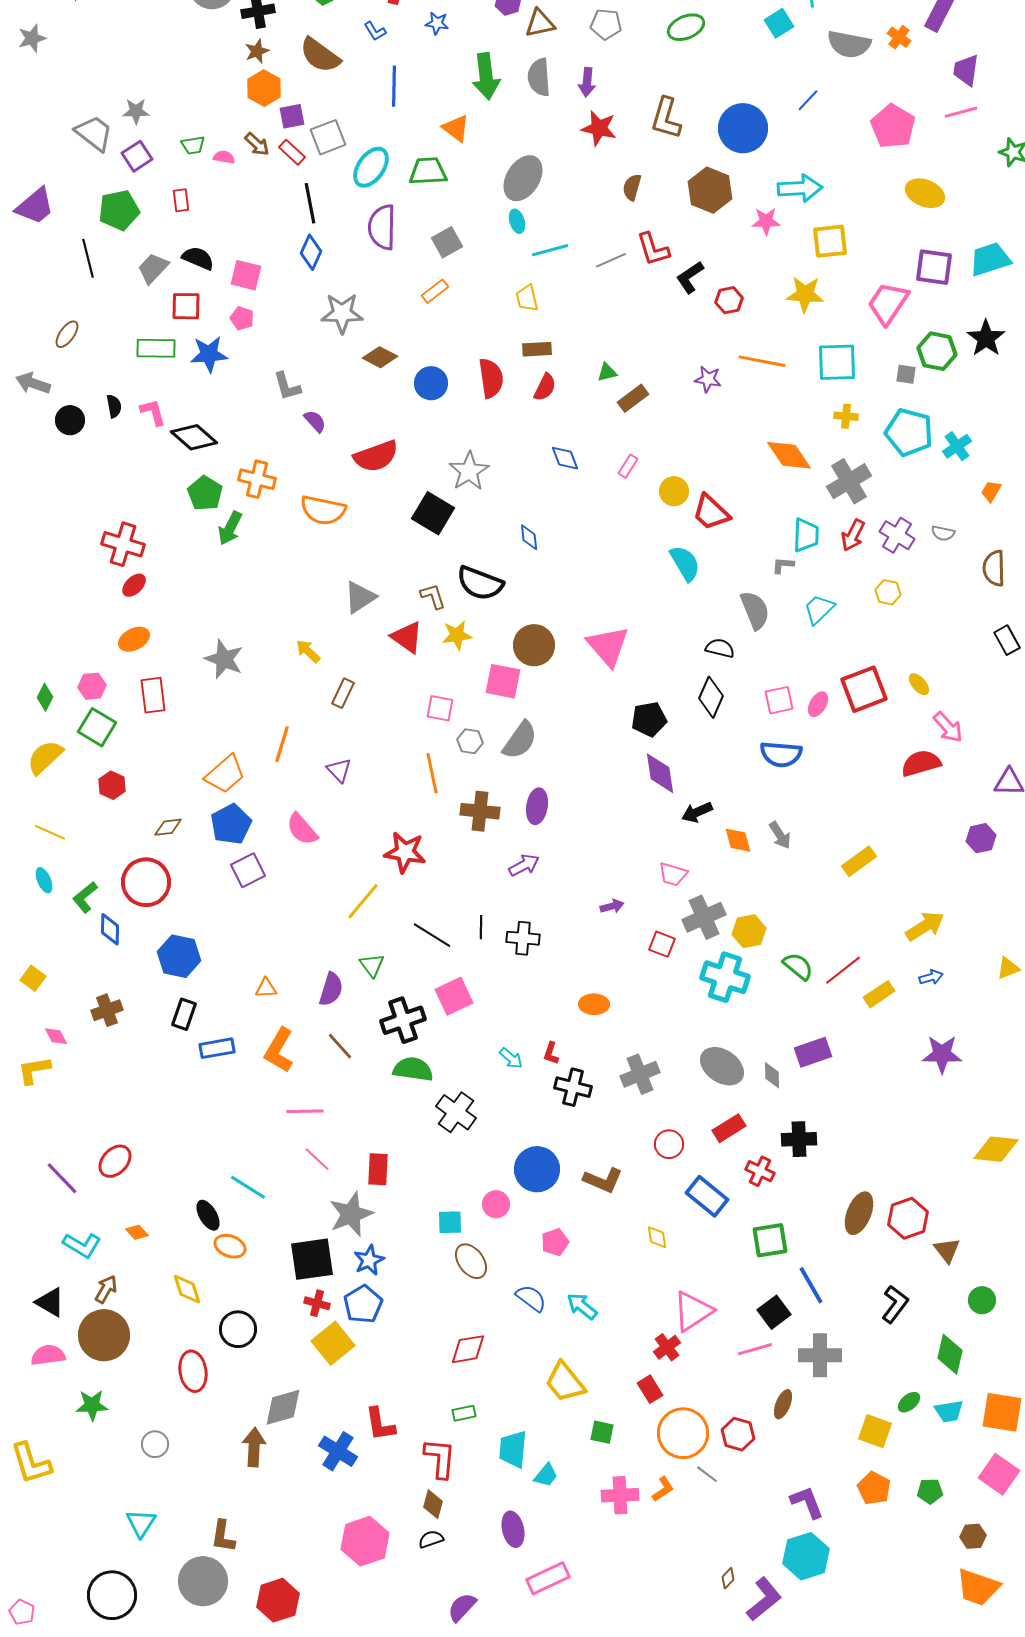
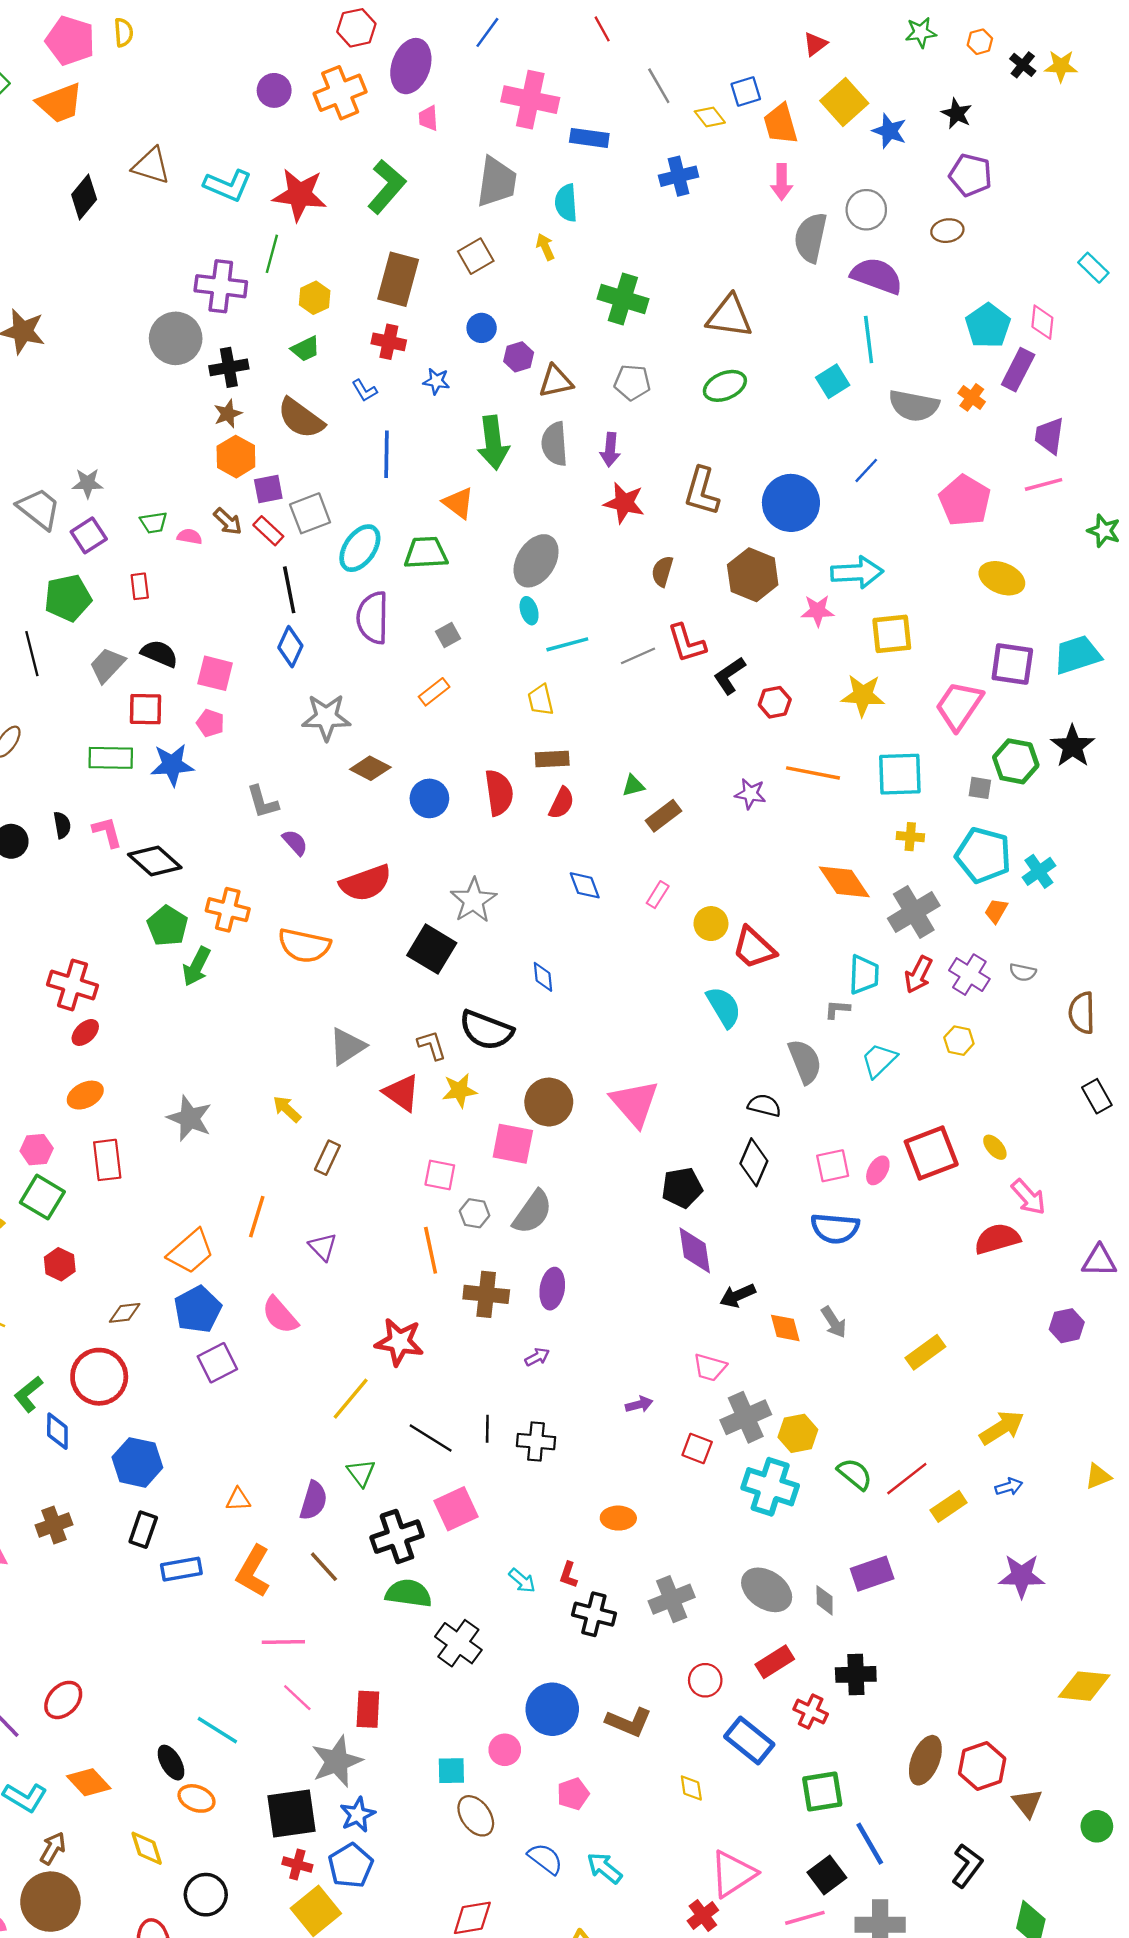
gray square: (447, 242) -> (448, 635), size x0.7
orange trapezoid: (991, 491) -> (996, 911), moved
purple arrow: (524, 865) -> (537, 1357), size x0.7
orange diamond: (137, 1232) -> (89, 1782), size x1.6
green circle: (982, 1300) -> (1097, 1826), moved

